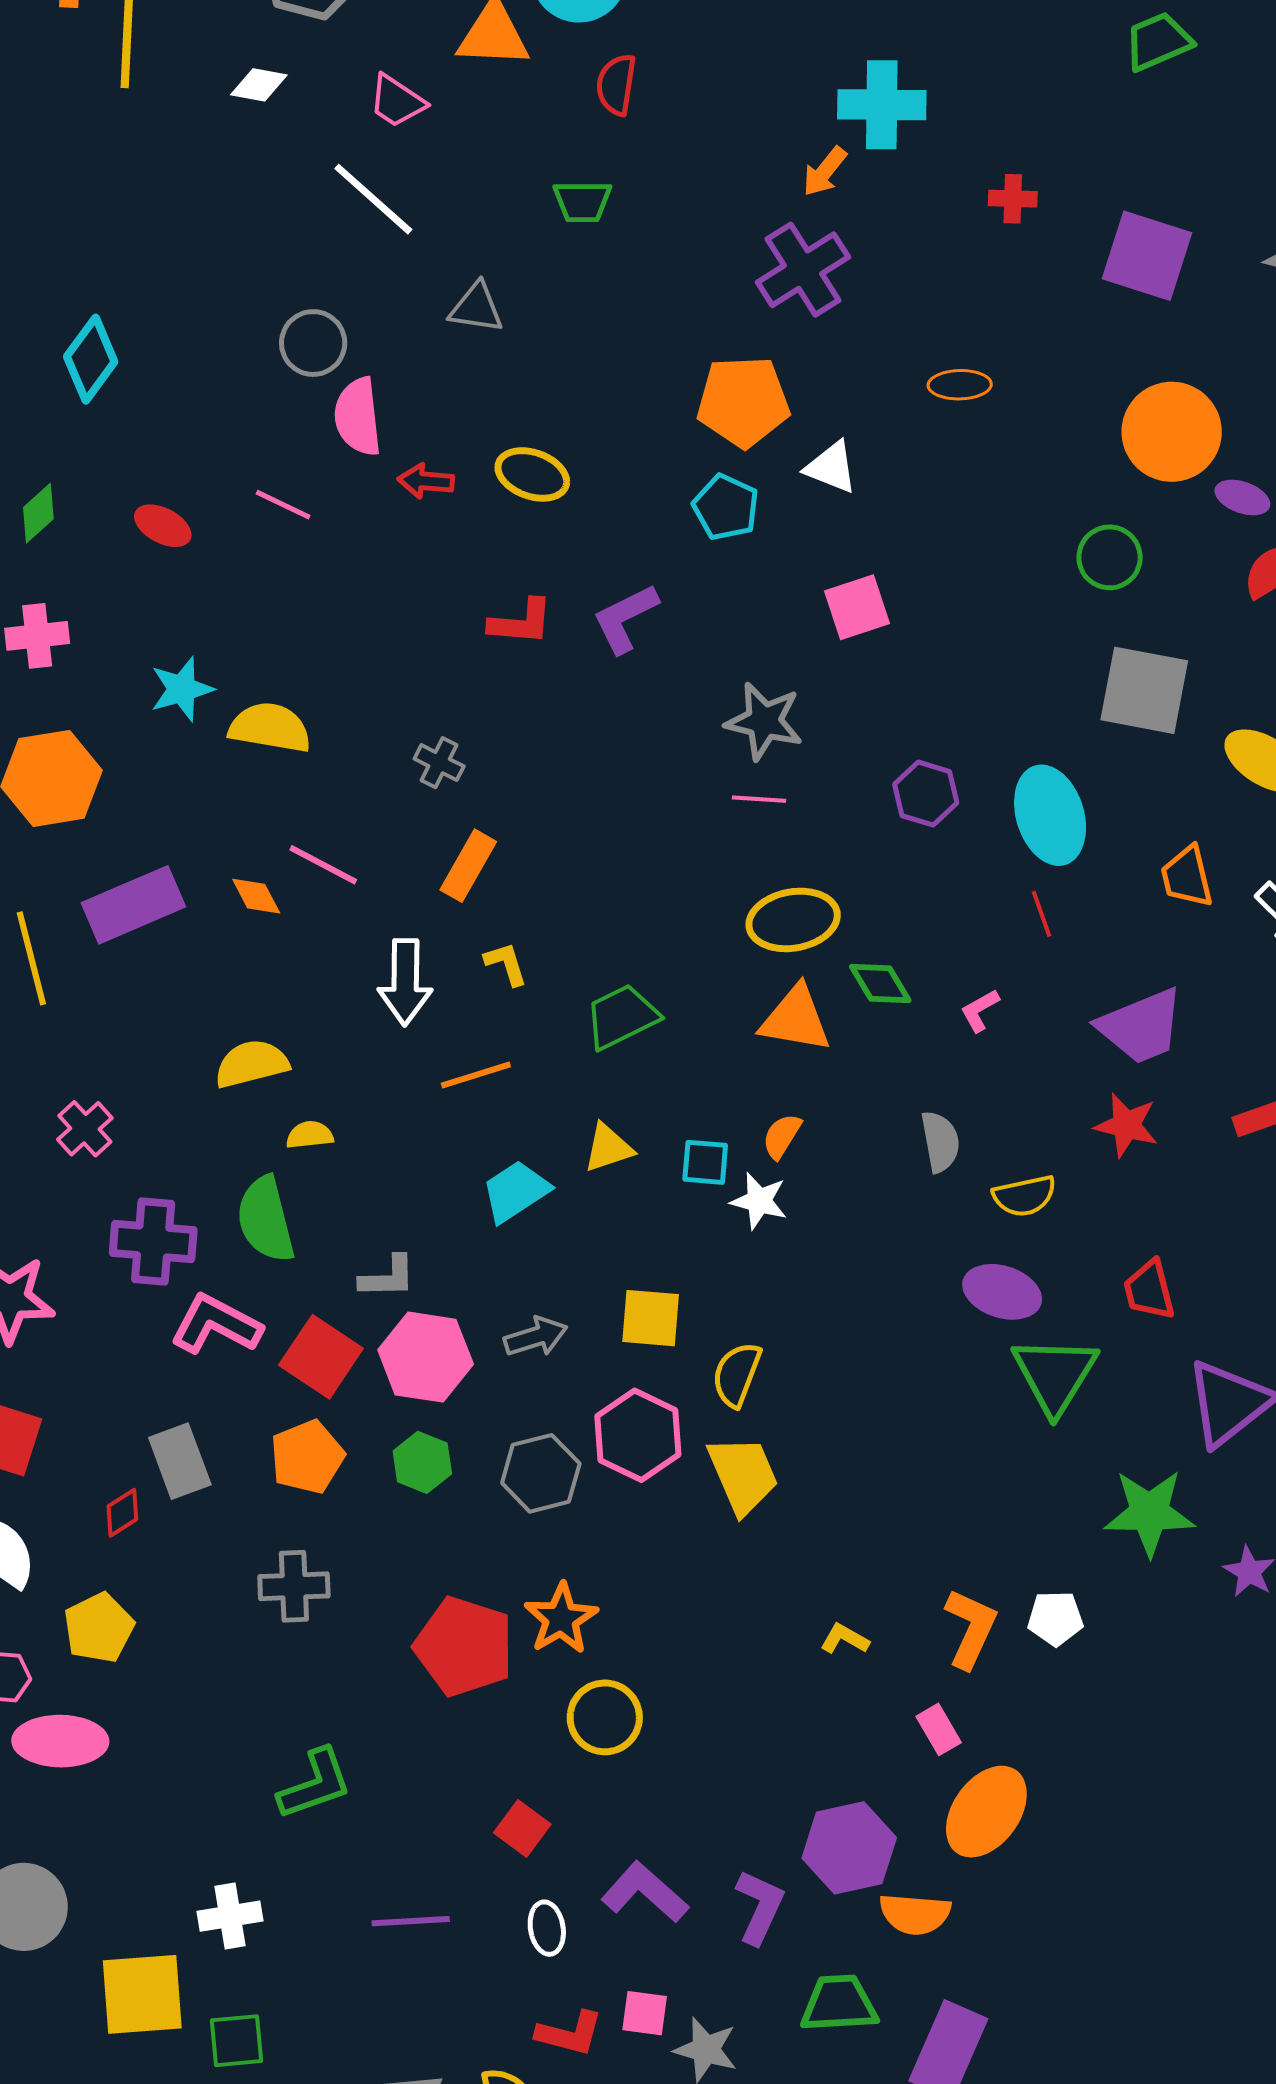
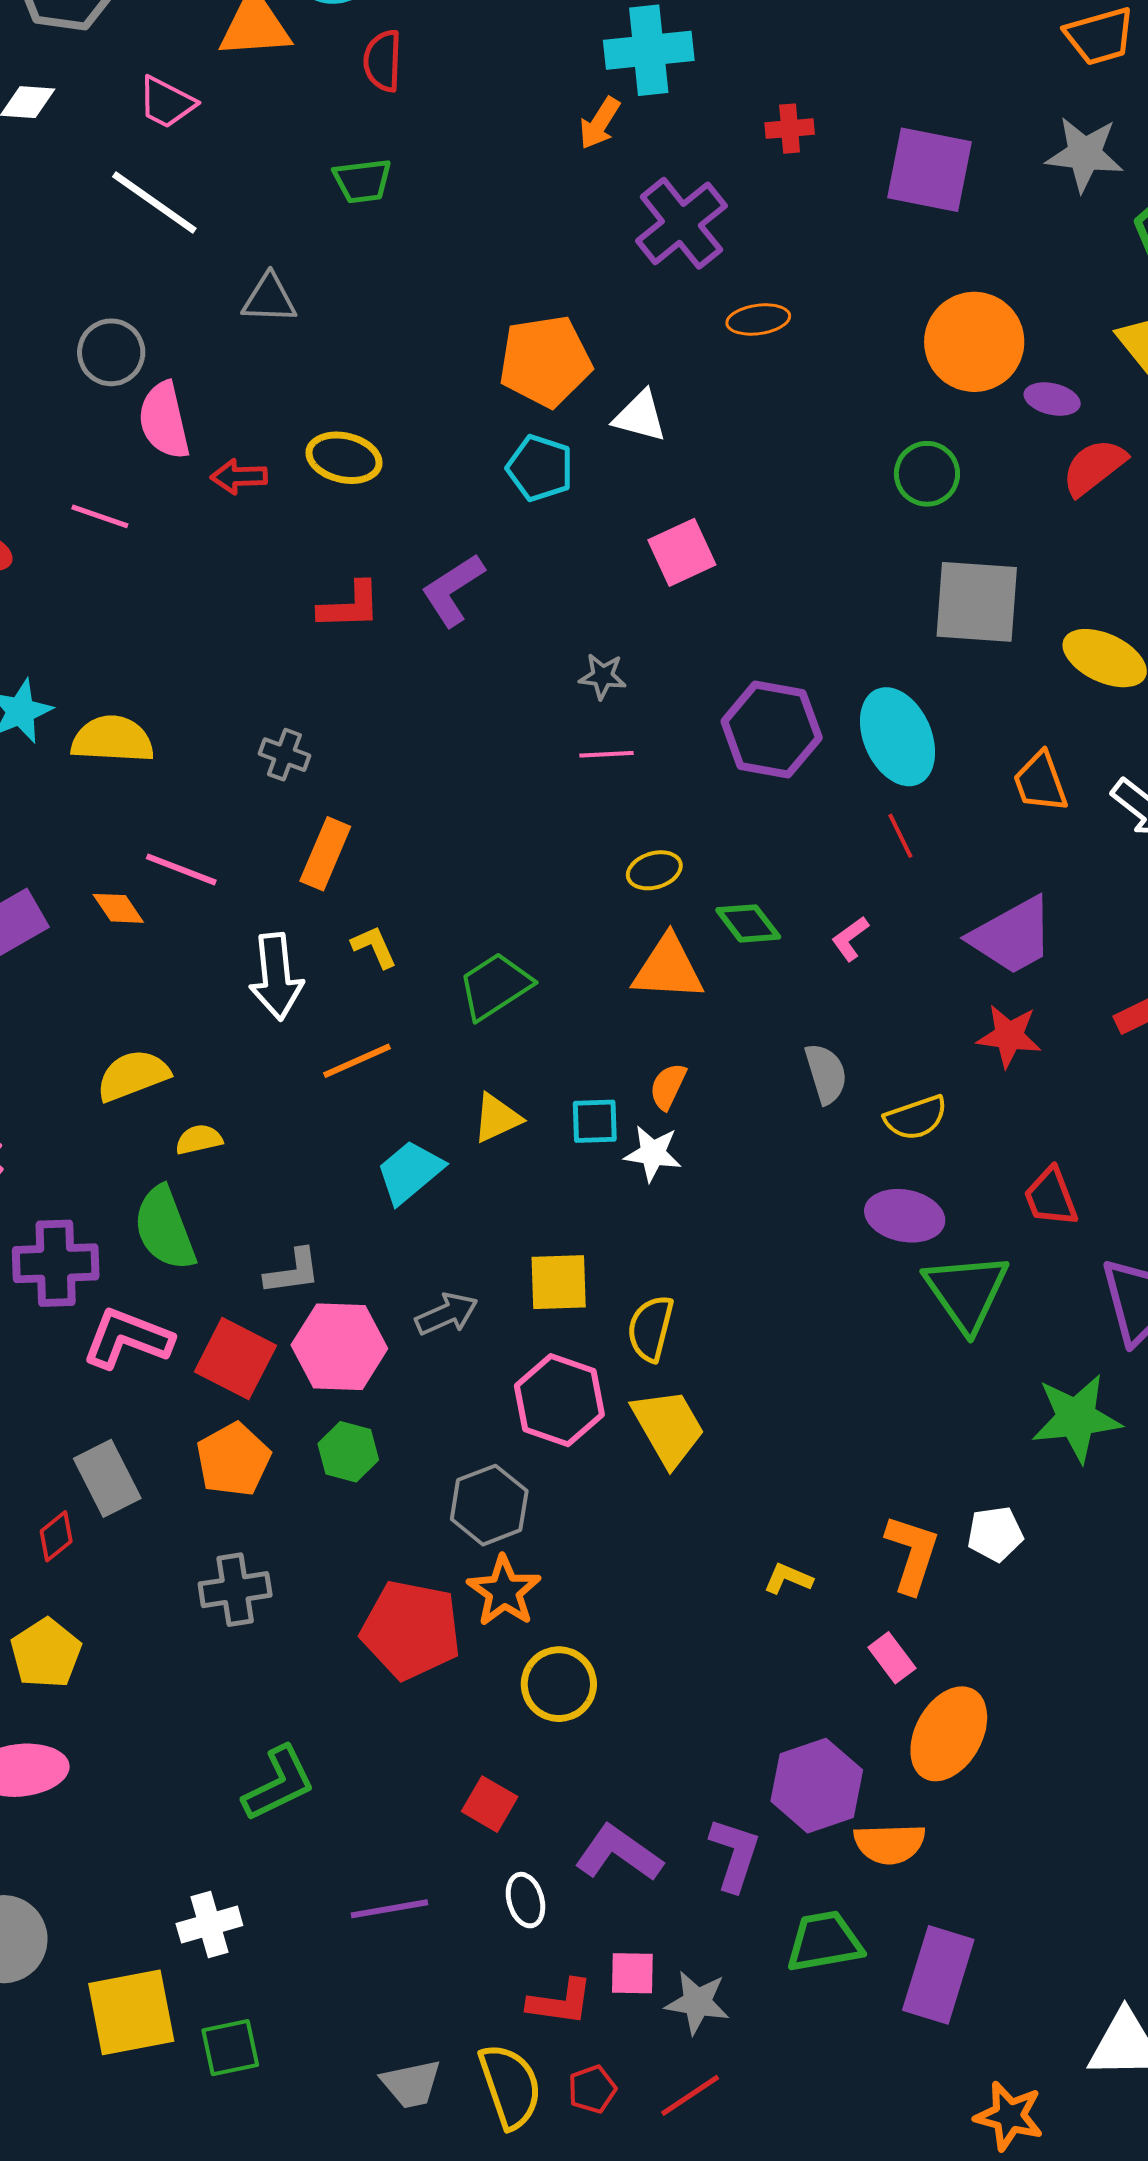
purple cross: (803, 270) -> (681, 223), moved
gray star: (764, 721) -> (603, 676), size x0.6
purple hexagon: (926, 794) -> (772, 730), size x1.5
yellow ellipse: (793, 920) -> (654, 870), size x0.6
gray hexagon: (541, 1473) -> (489, 1505), moved

